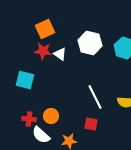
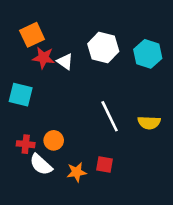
orange square: (45, 29) -> (32, 35), moved
red square: (91, 124) -> (105, 165), moved

